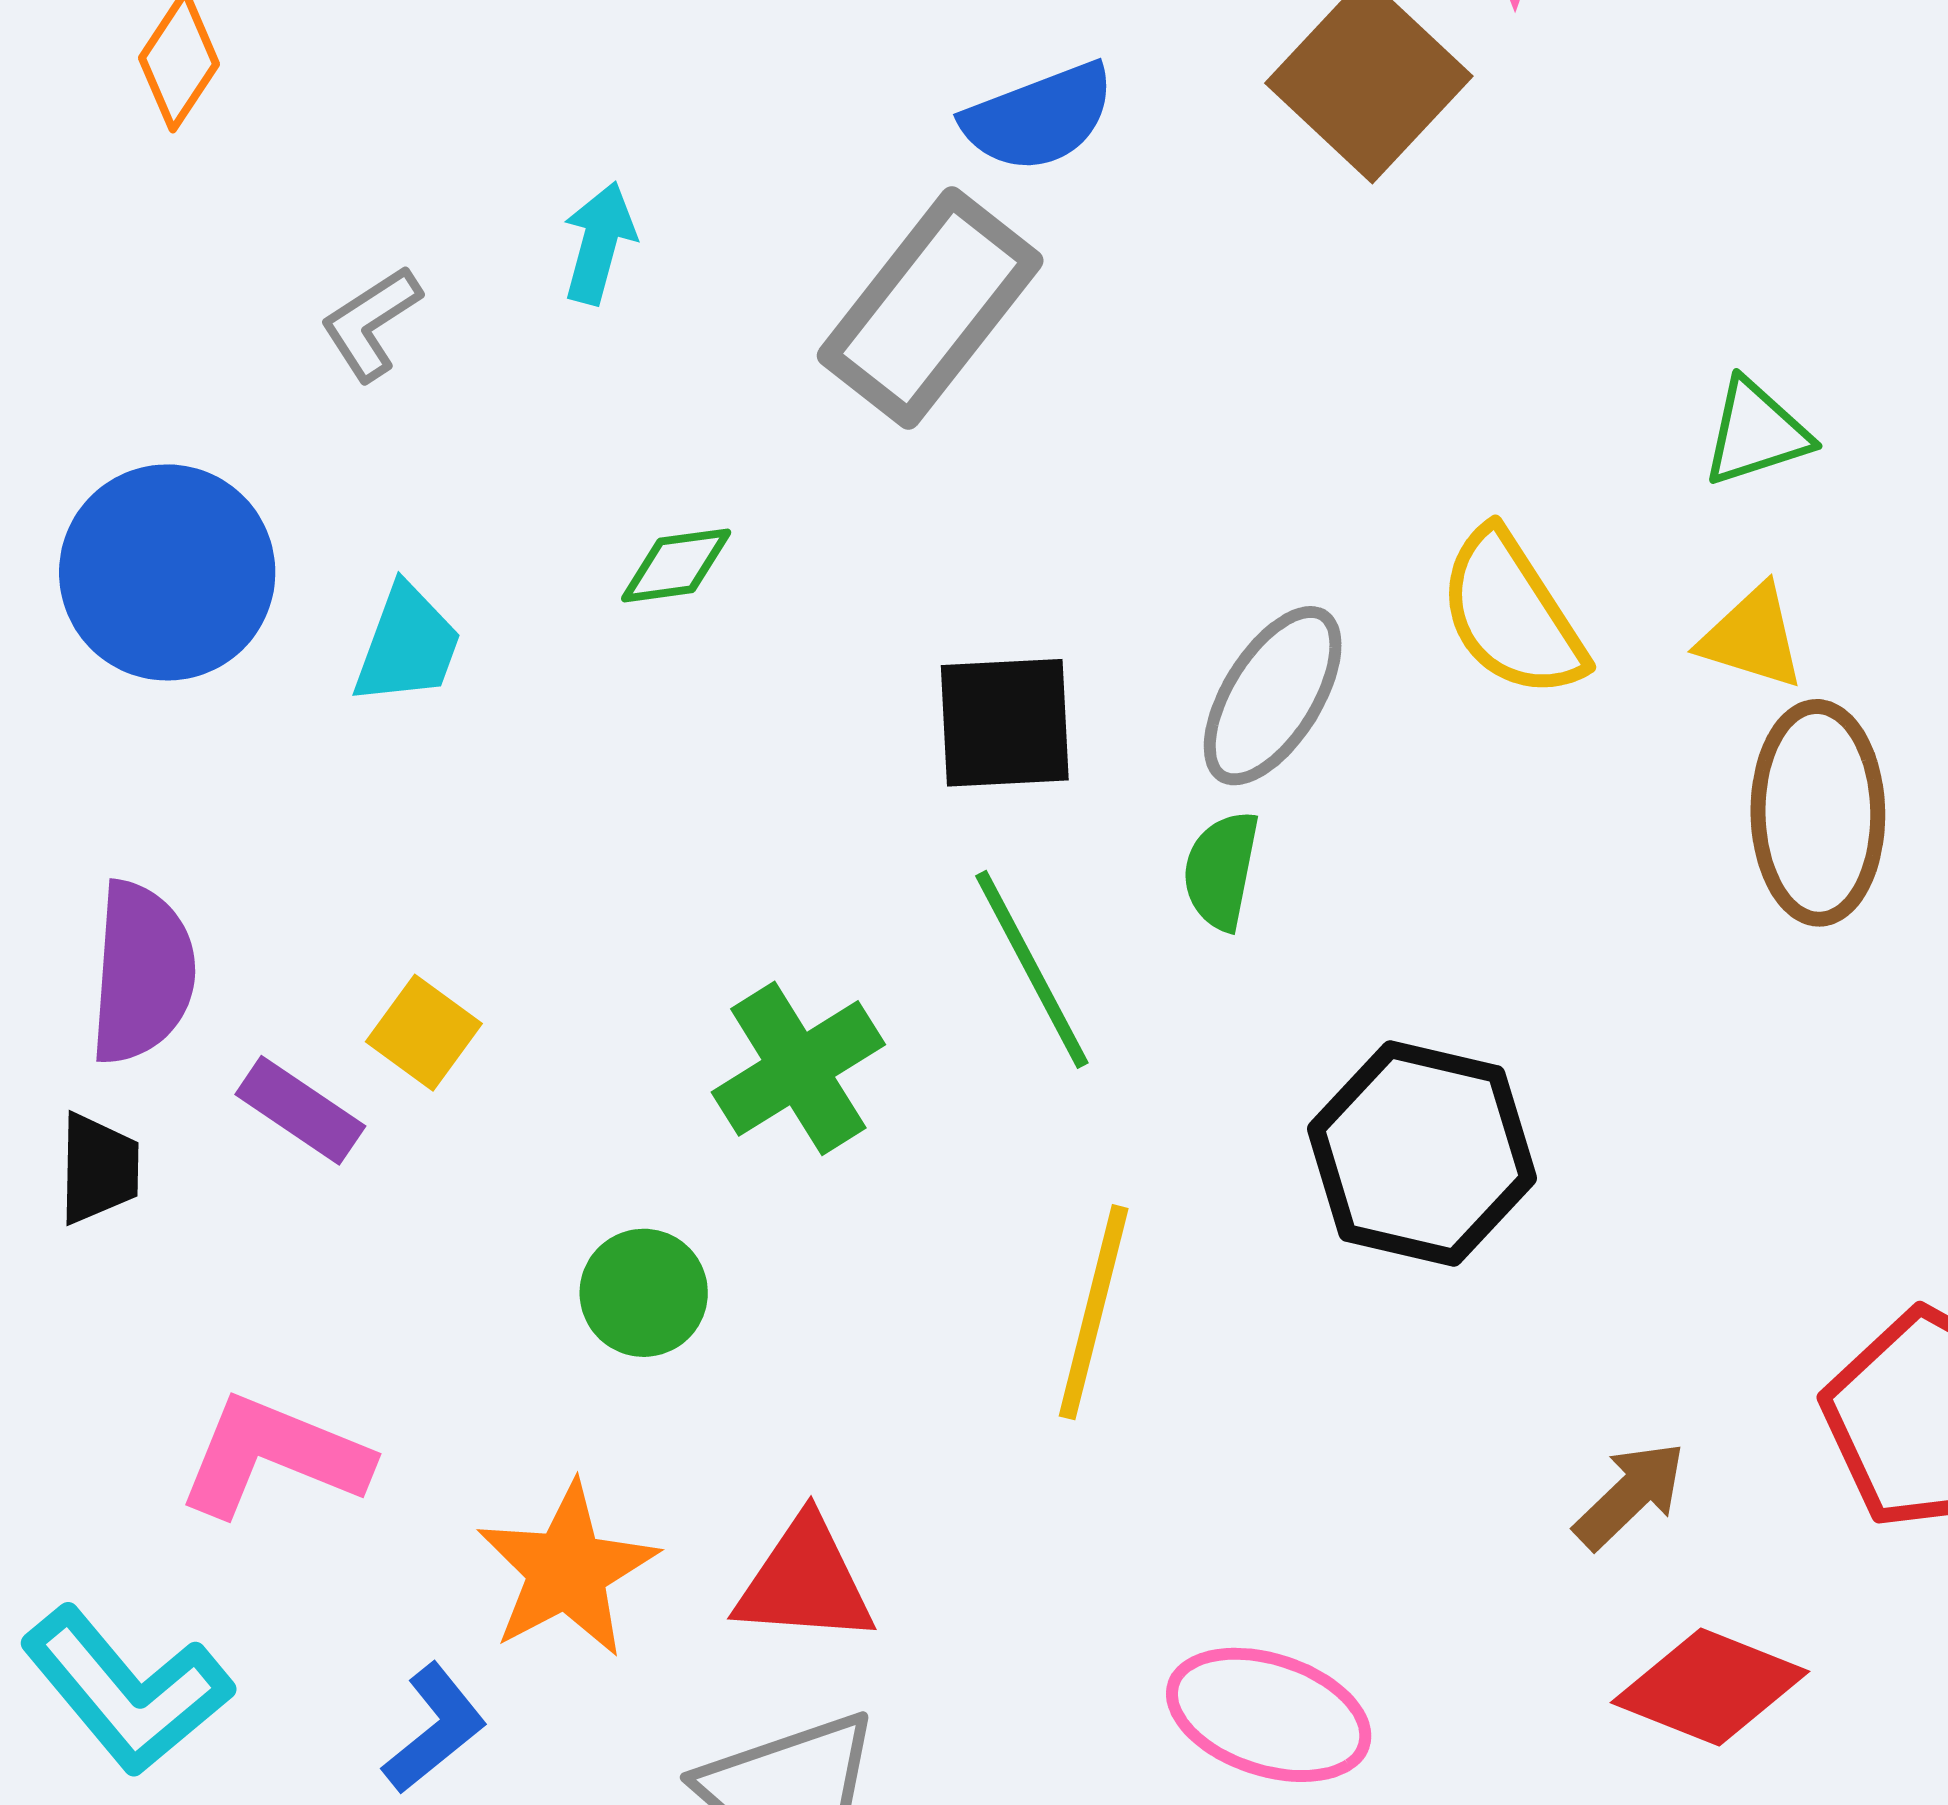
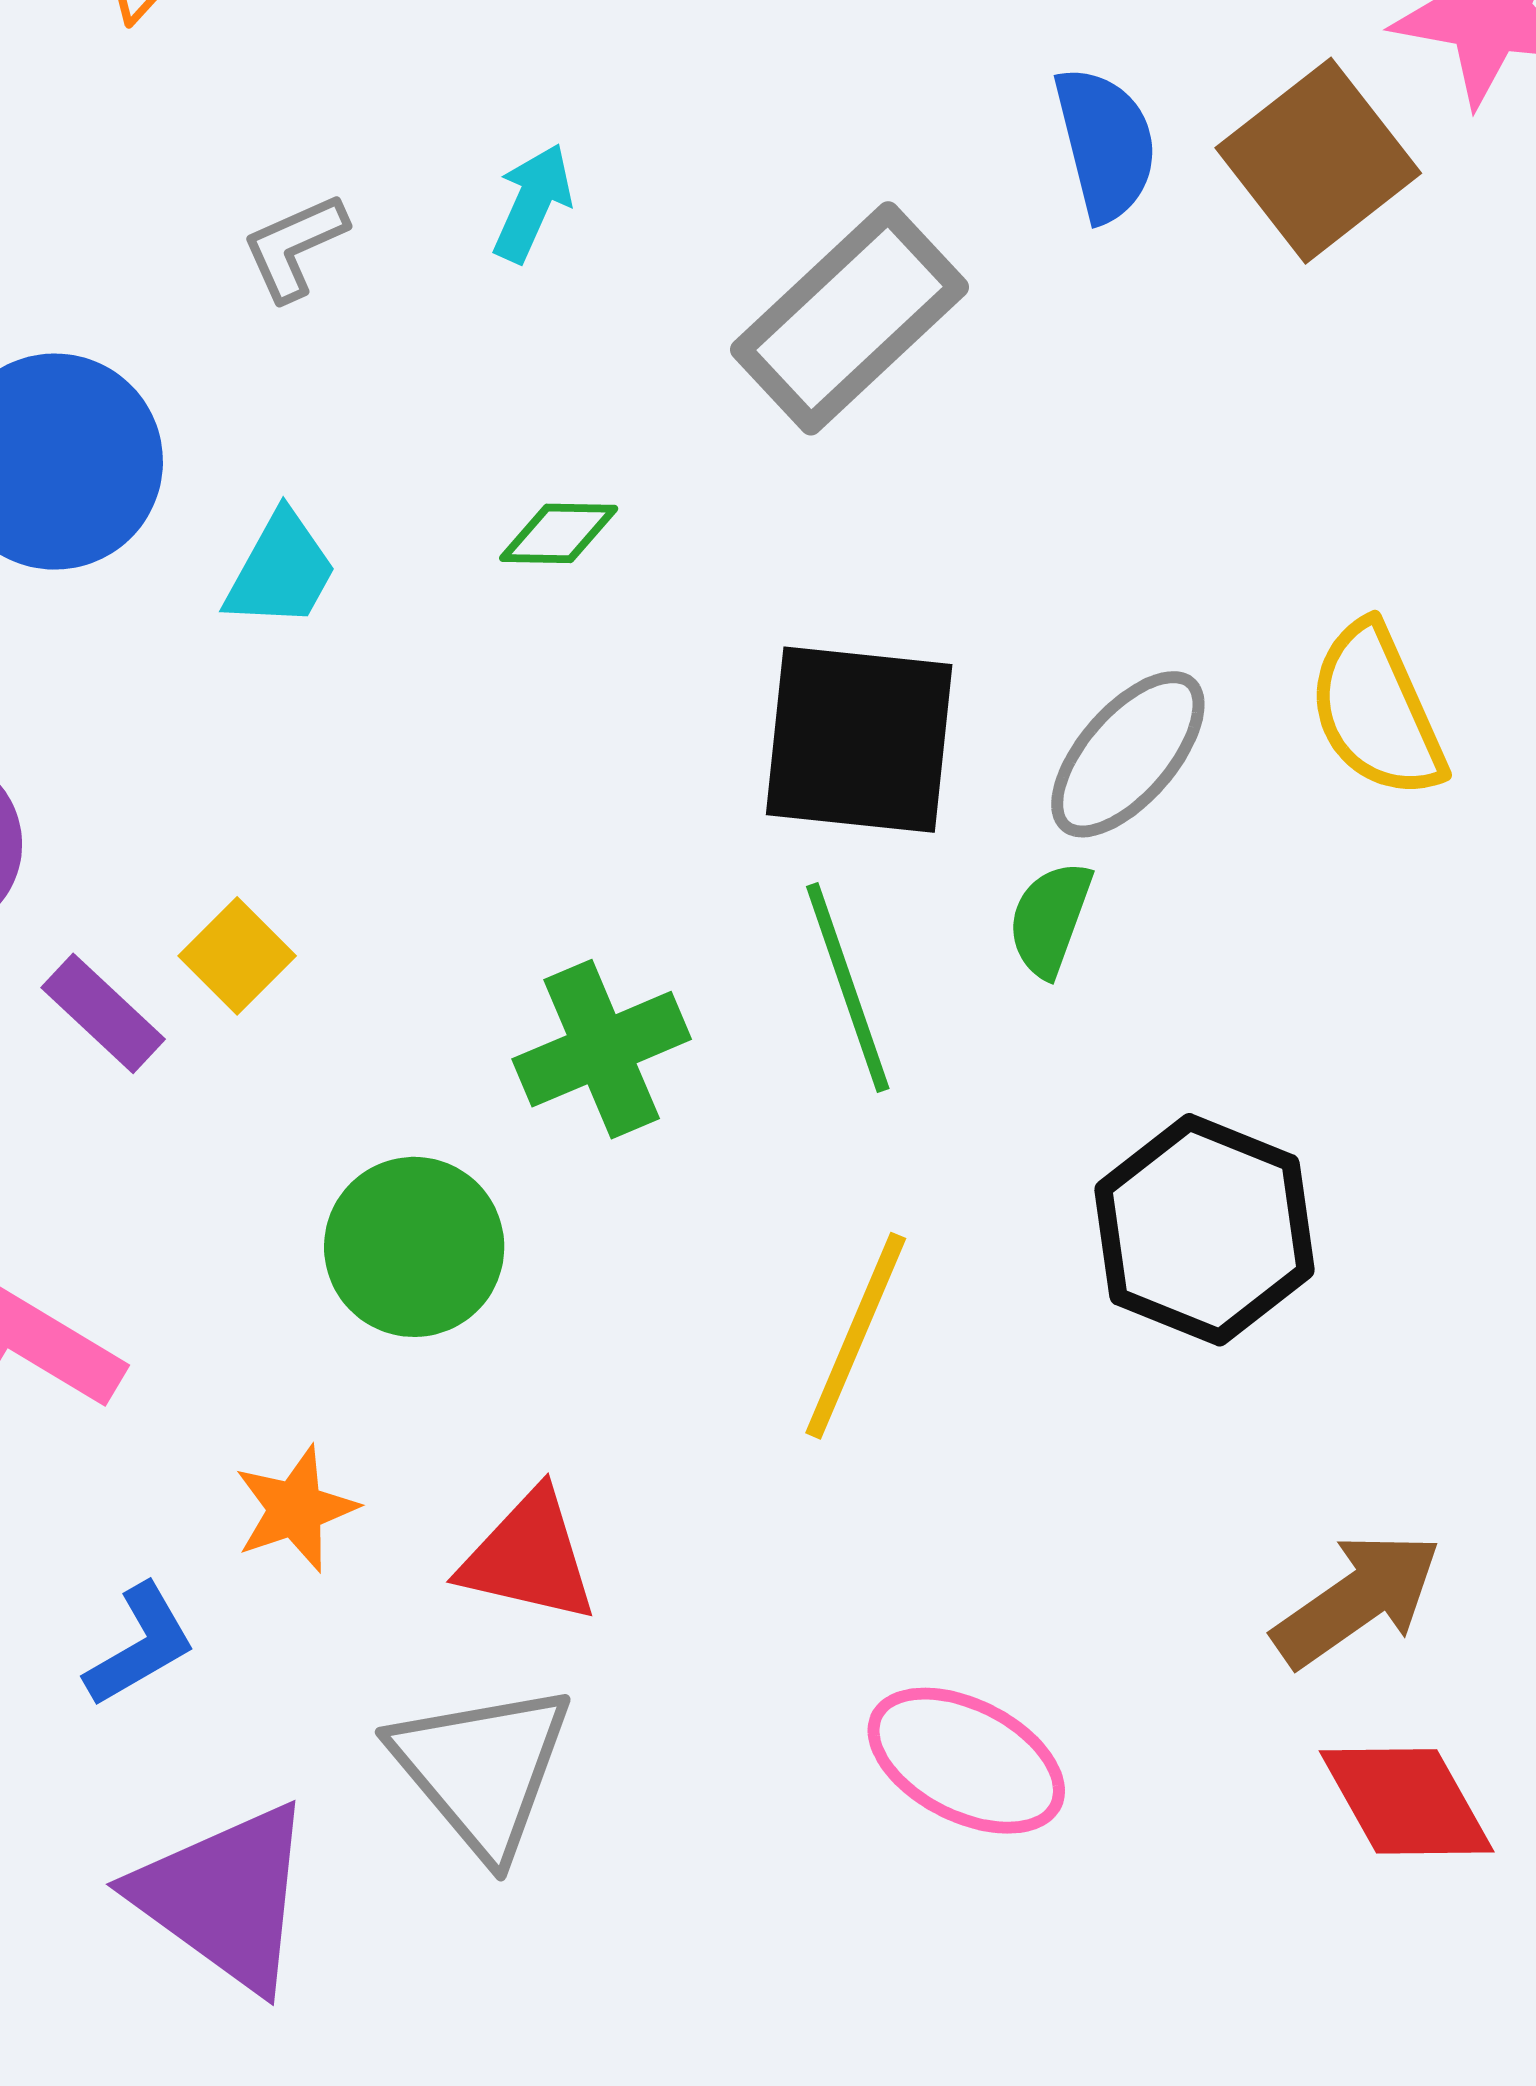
blue semicircle: (1039, 117) -> (1105, 144), moved, turned -92
black square: (1005, 723) -> (859, 740), size x1.4
green circle: (644, 1293) -> (414, 1247), size x1.4
brown arrow: (1630, 1495) -> (1357, 1599), size x1.4
orange star: (567, 1570) -> (296, 1509), size x0.7
red diamond: (1710, 1687) -> (1407, 1801), turned 30

